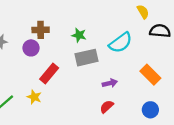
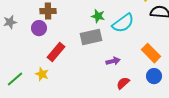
green star: (79, 35) -> (98, 16), moved
red semicircle: (107, 107) -> (123, 83), moved
blue circle: (150, 110) -> (154, 76), moved

